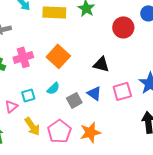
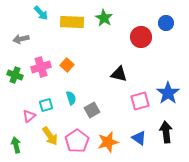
orange square: (58, 56) -> (67, 65), moved, size x0.6
cyan semicircle: (53, 88) -> (71, 98), turned -64
blue triangle: (94, 93) -> (139, 138), moved

